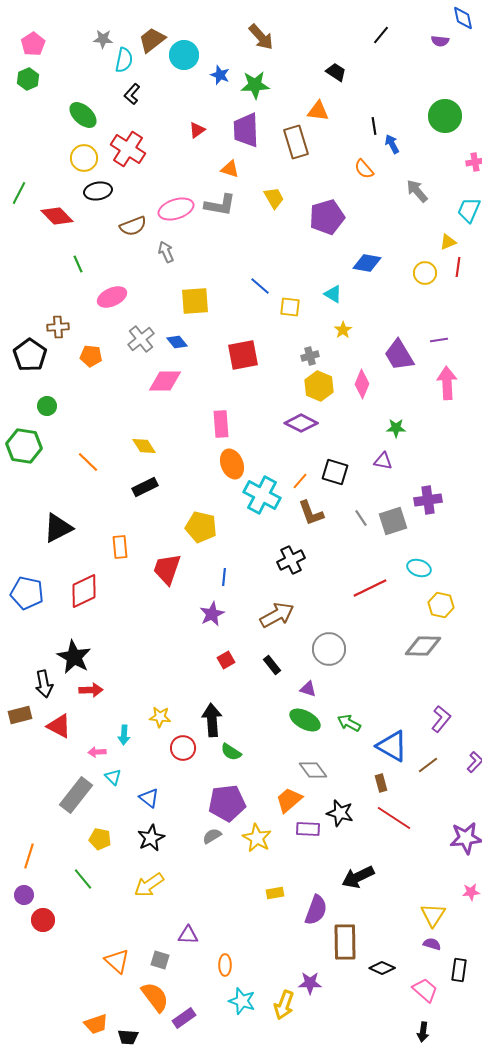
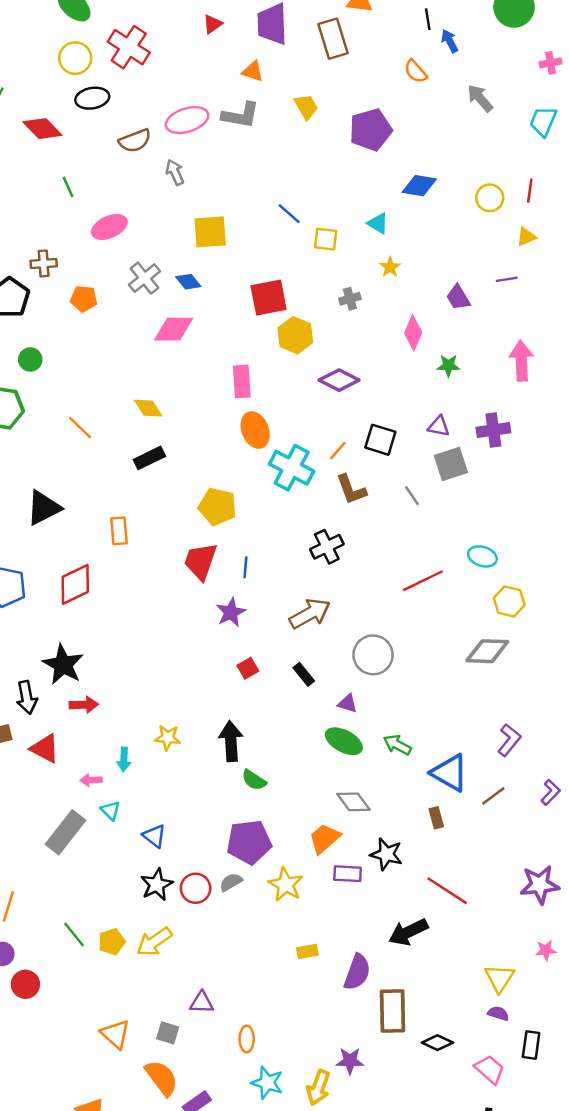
yellow triangle: (448, 242) -> (526, 237), moved
purple trapezoid: (399, 355) -> (458, 298), size x0.7
pink arrow: (447, 383) -> (521, 361), moved
yellow hexagon: (319, 386) -> (295, 335), moved
green star: (396, 428) -> (448, 366), moved
purple cross: (428, 500) -> (493, 430), moved
gray square: (393, 521) -> (451, 464), moved
red trapezoid: (167, 569) -> (200, 561), moved
red circle: (183, 748) -> (196, 888), moved
red line: (394, 818) -> (447, 891), moved
yellow pentagon: (100, 839) -> (112, 942), moved, turned -30

